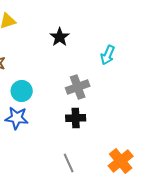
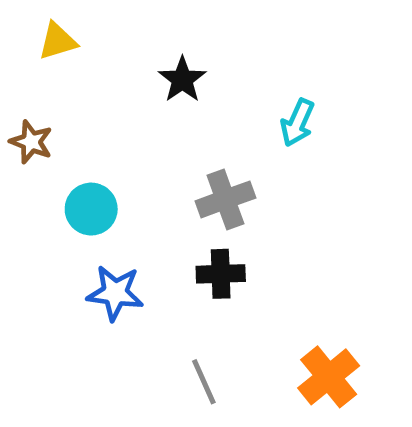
blue star: (17, 118) -> (115, 293), moved

